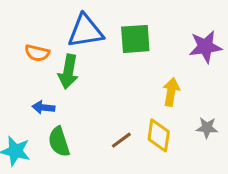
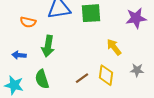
green arrow: (68, 72) -> (48, 46), moved
yellow arrow: (171, 92) -> (114, 47), turned -48
blue arrow: (43, 107) -> (19, 55), moved

